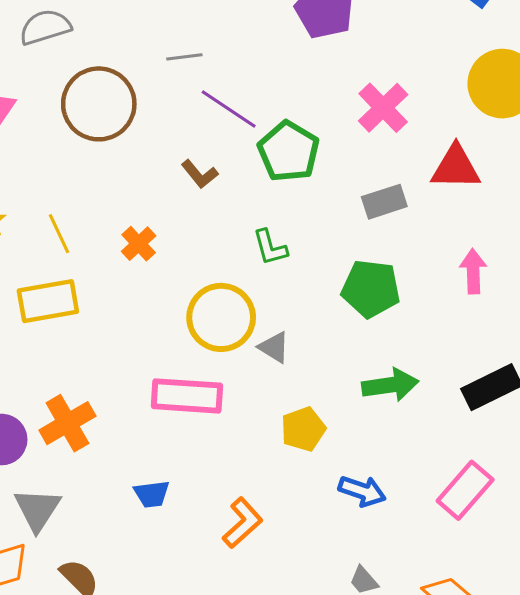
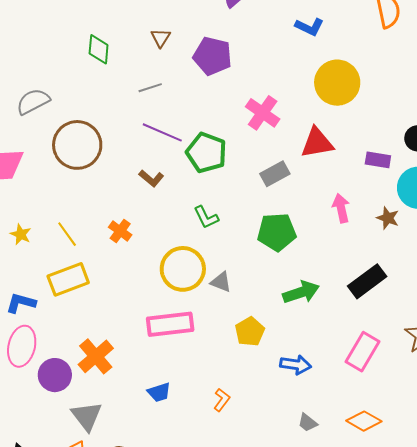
gray line: (184, 57) -> (150, 88), moved
orange L-shape: (243, 523) -> (222, 400), size x0.7

